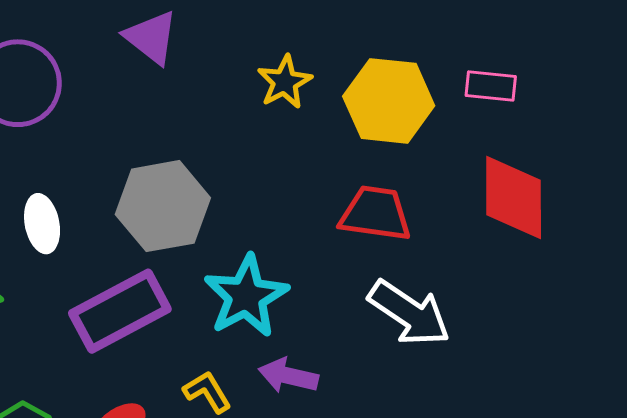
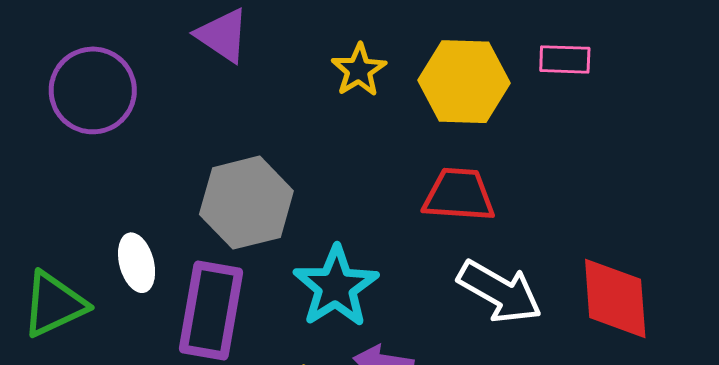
red diamond: (514, 197) -> (615, 298), moved
white ellipse: (42, 224) -> (137, 263), moved
purple rectangle: (120, 311) -> (211, 311), turned -48

